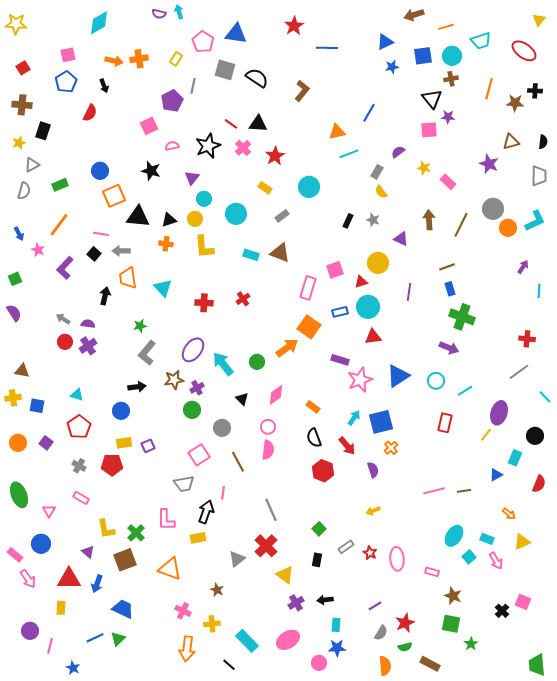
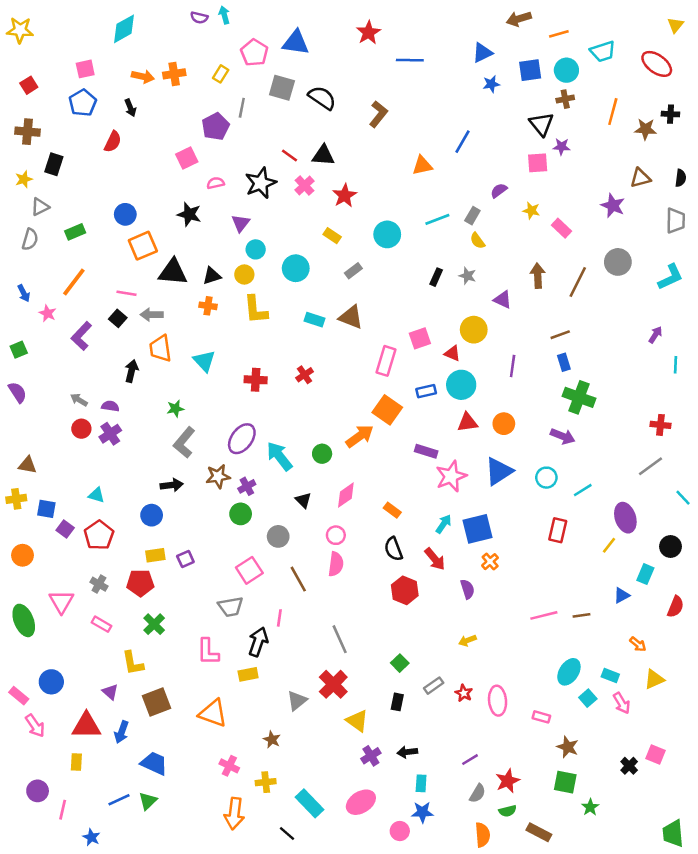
cyan line: (349, 154) -> (437, 219), moved
orange circle: (508, 228) -> (504, 424), moved
red triangle: (361, 282) -> (452, 353), turned 40
purple ellipse: (499, 413) -> (625, 518), turned -35
purple square: (46, 443) -> (65, 529), moved
pink triangle: (49, 511) -> (61, 602), moved, size x1.5
green cross: (136, 533) -> (154, 624), moved

